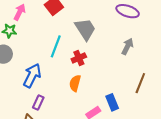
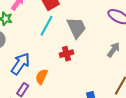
cyan line: (56, 46) -> (47, 26), moved
orange semicircle: (75, 83) -> (42, 77), moved

